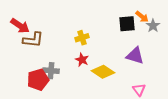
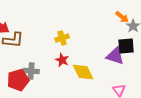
black square: (127, 24) -> (126, 46), moved
yellow diamond: (103, 72) -> (83, 72), turned 30

